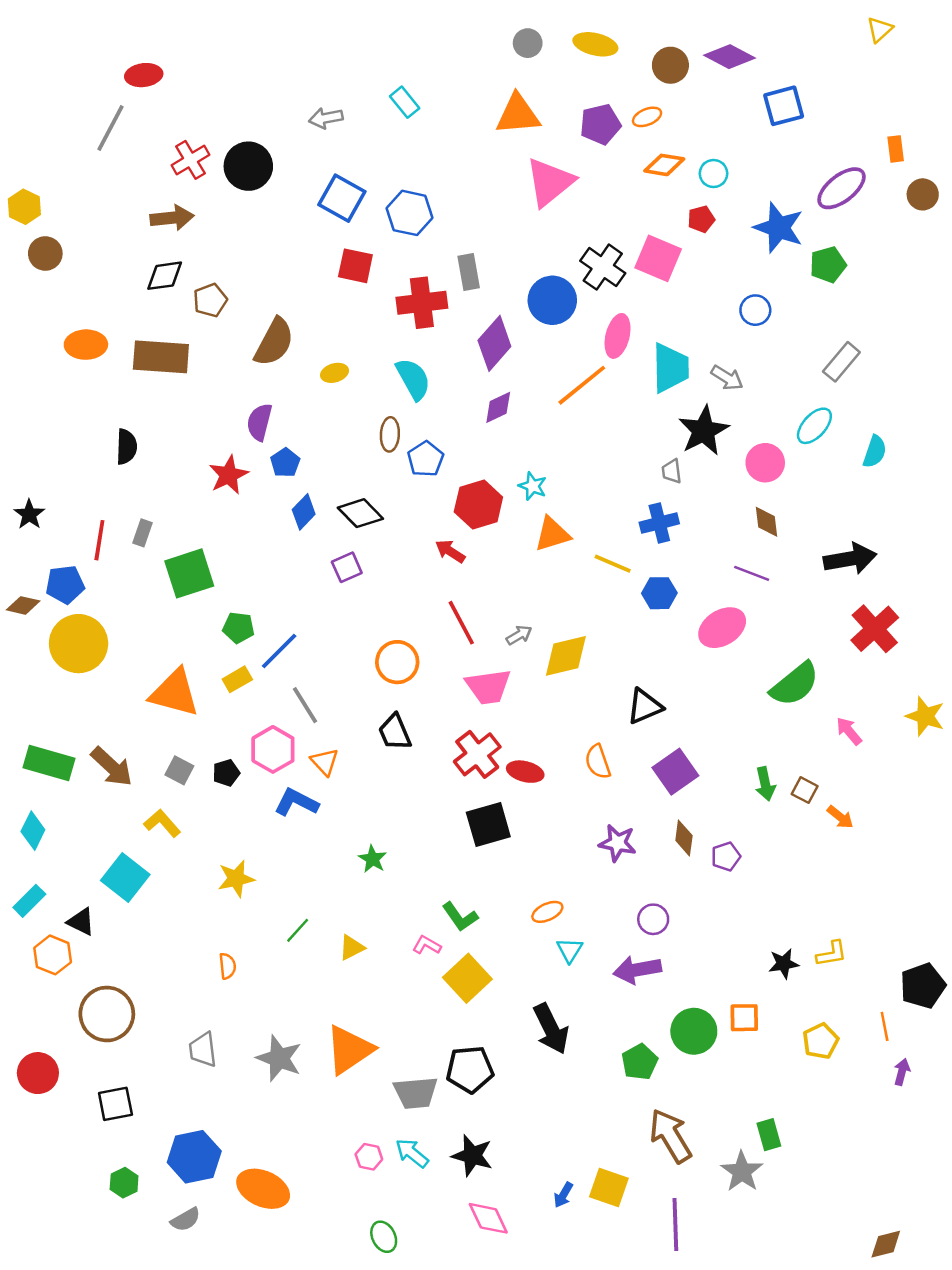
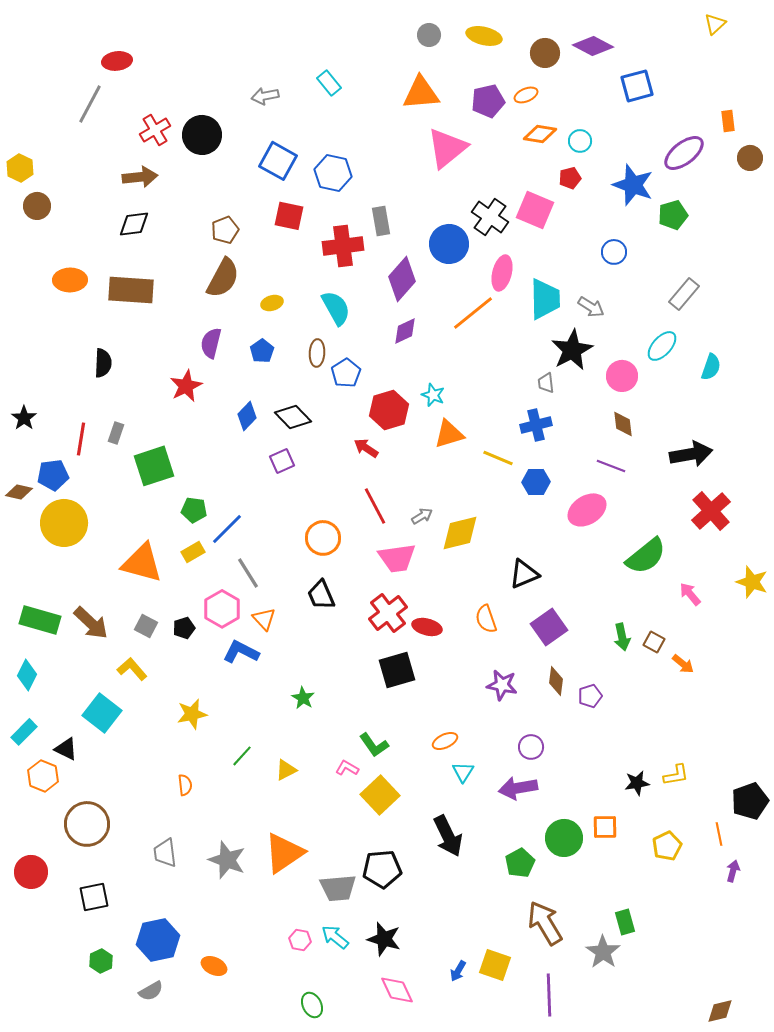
brown pentagon: (210, 300) -> (225, 230), moved
blue pentagon: (285, 463) -> (262, 351), moved
orange ellipse: (263, 1189) -> (214, 966), size x0.6

